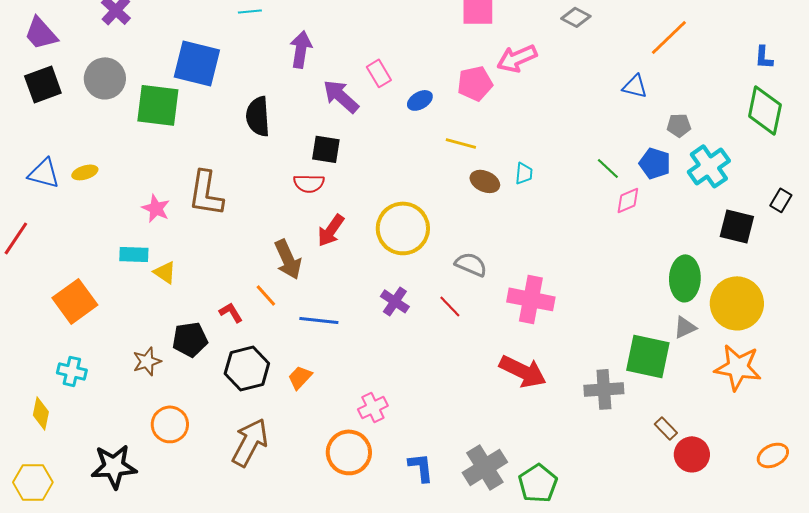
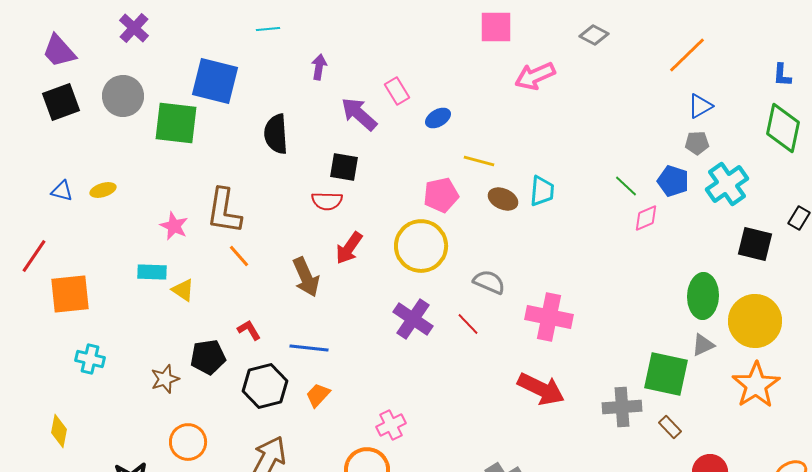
purple arrow: (301, 49) -> (319, 67), size x0.7
pink pentagon: (475, 83) -> (441, 195), moved
blue triangle: (635, 86) -> (700, 106), moved, turned -44
blue triangle: (44, 173) -> (62, 191), size x0.7
cyan trapezoid: (524, 173) -> (542, 191), size x1.4
orange line: (266, 295) -> (239, 256), moved
orange square: (75, 301) -> (70, 294), moved, turned 30
purple cross: (395, 301) -> (413, 319), size x1.4
blue line: (319, 320) -> (309, 348), moved
orange star: (738, 367) -> (756, 385), turned 30
cyan cross: (72, 371) -> (90, 359), moved
brown rectangle: (666, 428) -> (670, 427), moved

